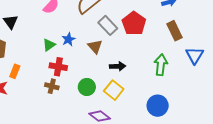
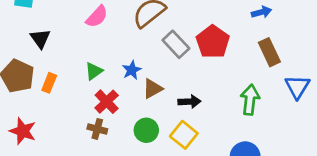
blue star: (68, 39) -> (132, 70), moved
brown triangle: (95, 47) -> (153, 89), moved, turned 42
red cross: (58, 67) -> (107, 102), turned 36
orange rectangle: (15, 71) -> (49, 83), moved

